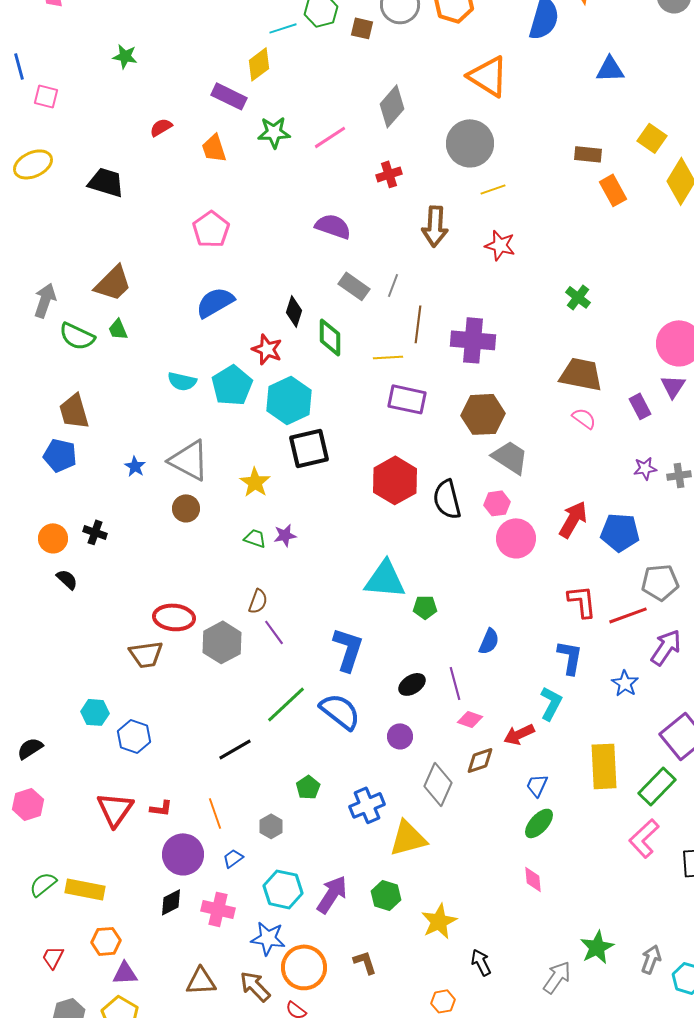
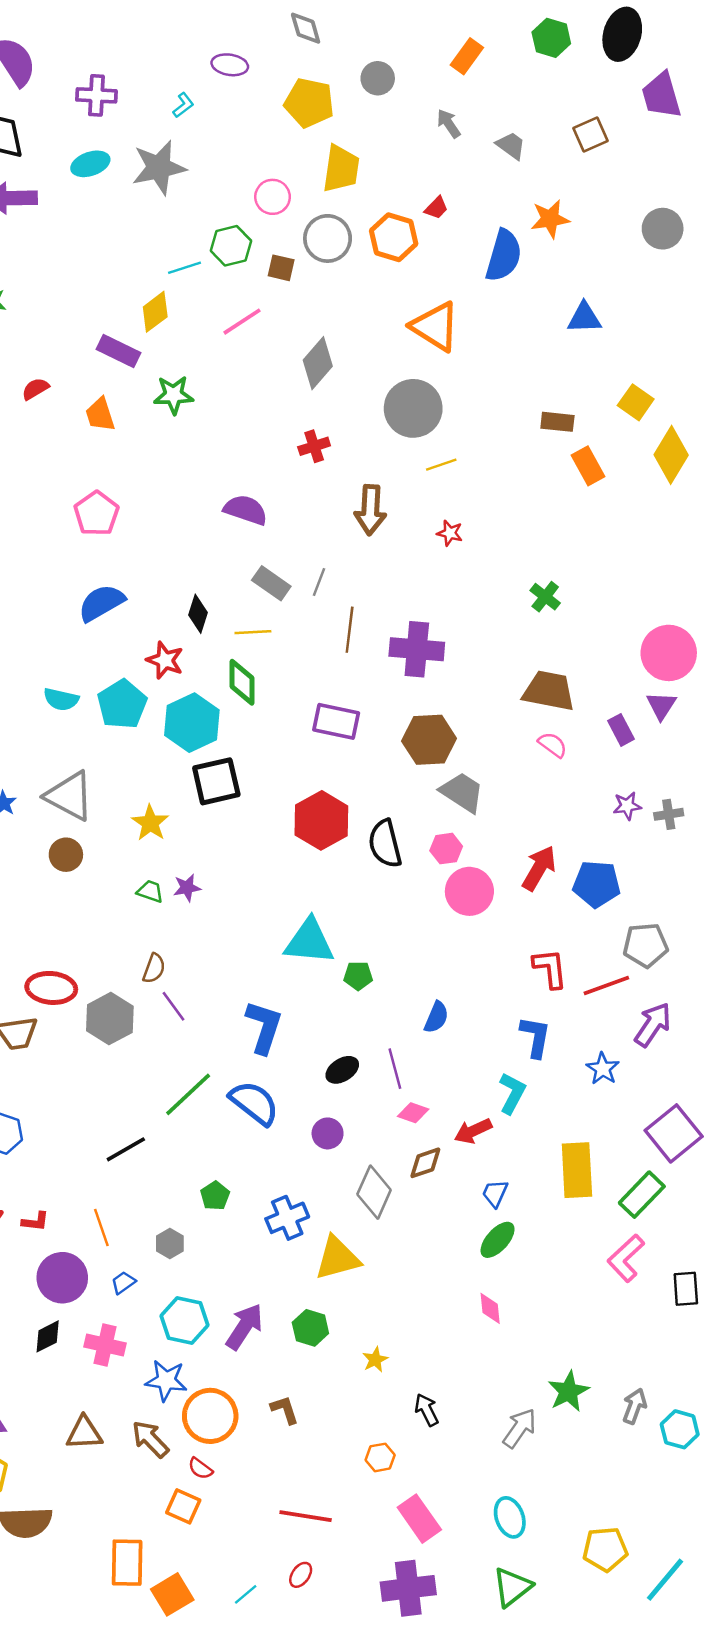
pink line: (330, 137) -> (242, 322), moved
red star: (500, 245) -> (450, 533), size x0.7
green diamond: (330, 337) -> (242, 682), moved
yellow line: (388, 357) -> (253, 632), moved
yellow star: (439, 921) -> (375, 1360), size x0.6

